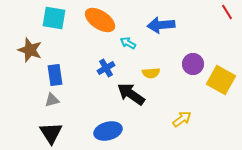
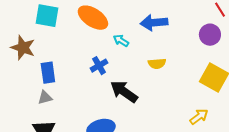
purple circle: (193, 64) -> (210, 35), moved
yellow semicircle: (151, 73) -> (157, 64), moved
yellow arrow: (182, 119) -> (199, 117), moved

